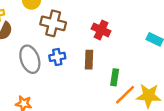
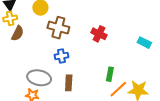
gray ellipse: (30, 59) -> (39, 78), moved, turned -60
brown rectangle: (89, 60) -> (69, 83), moved

